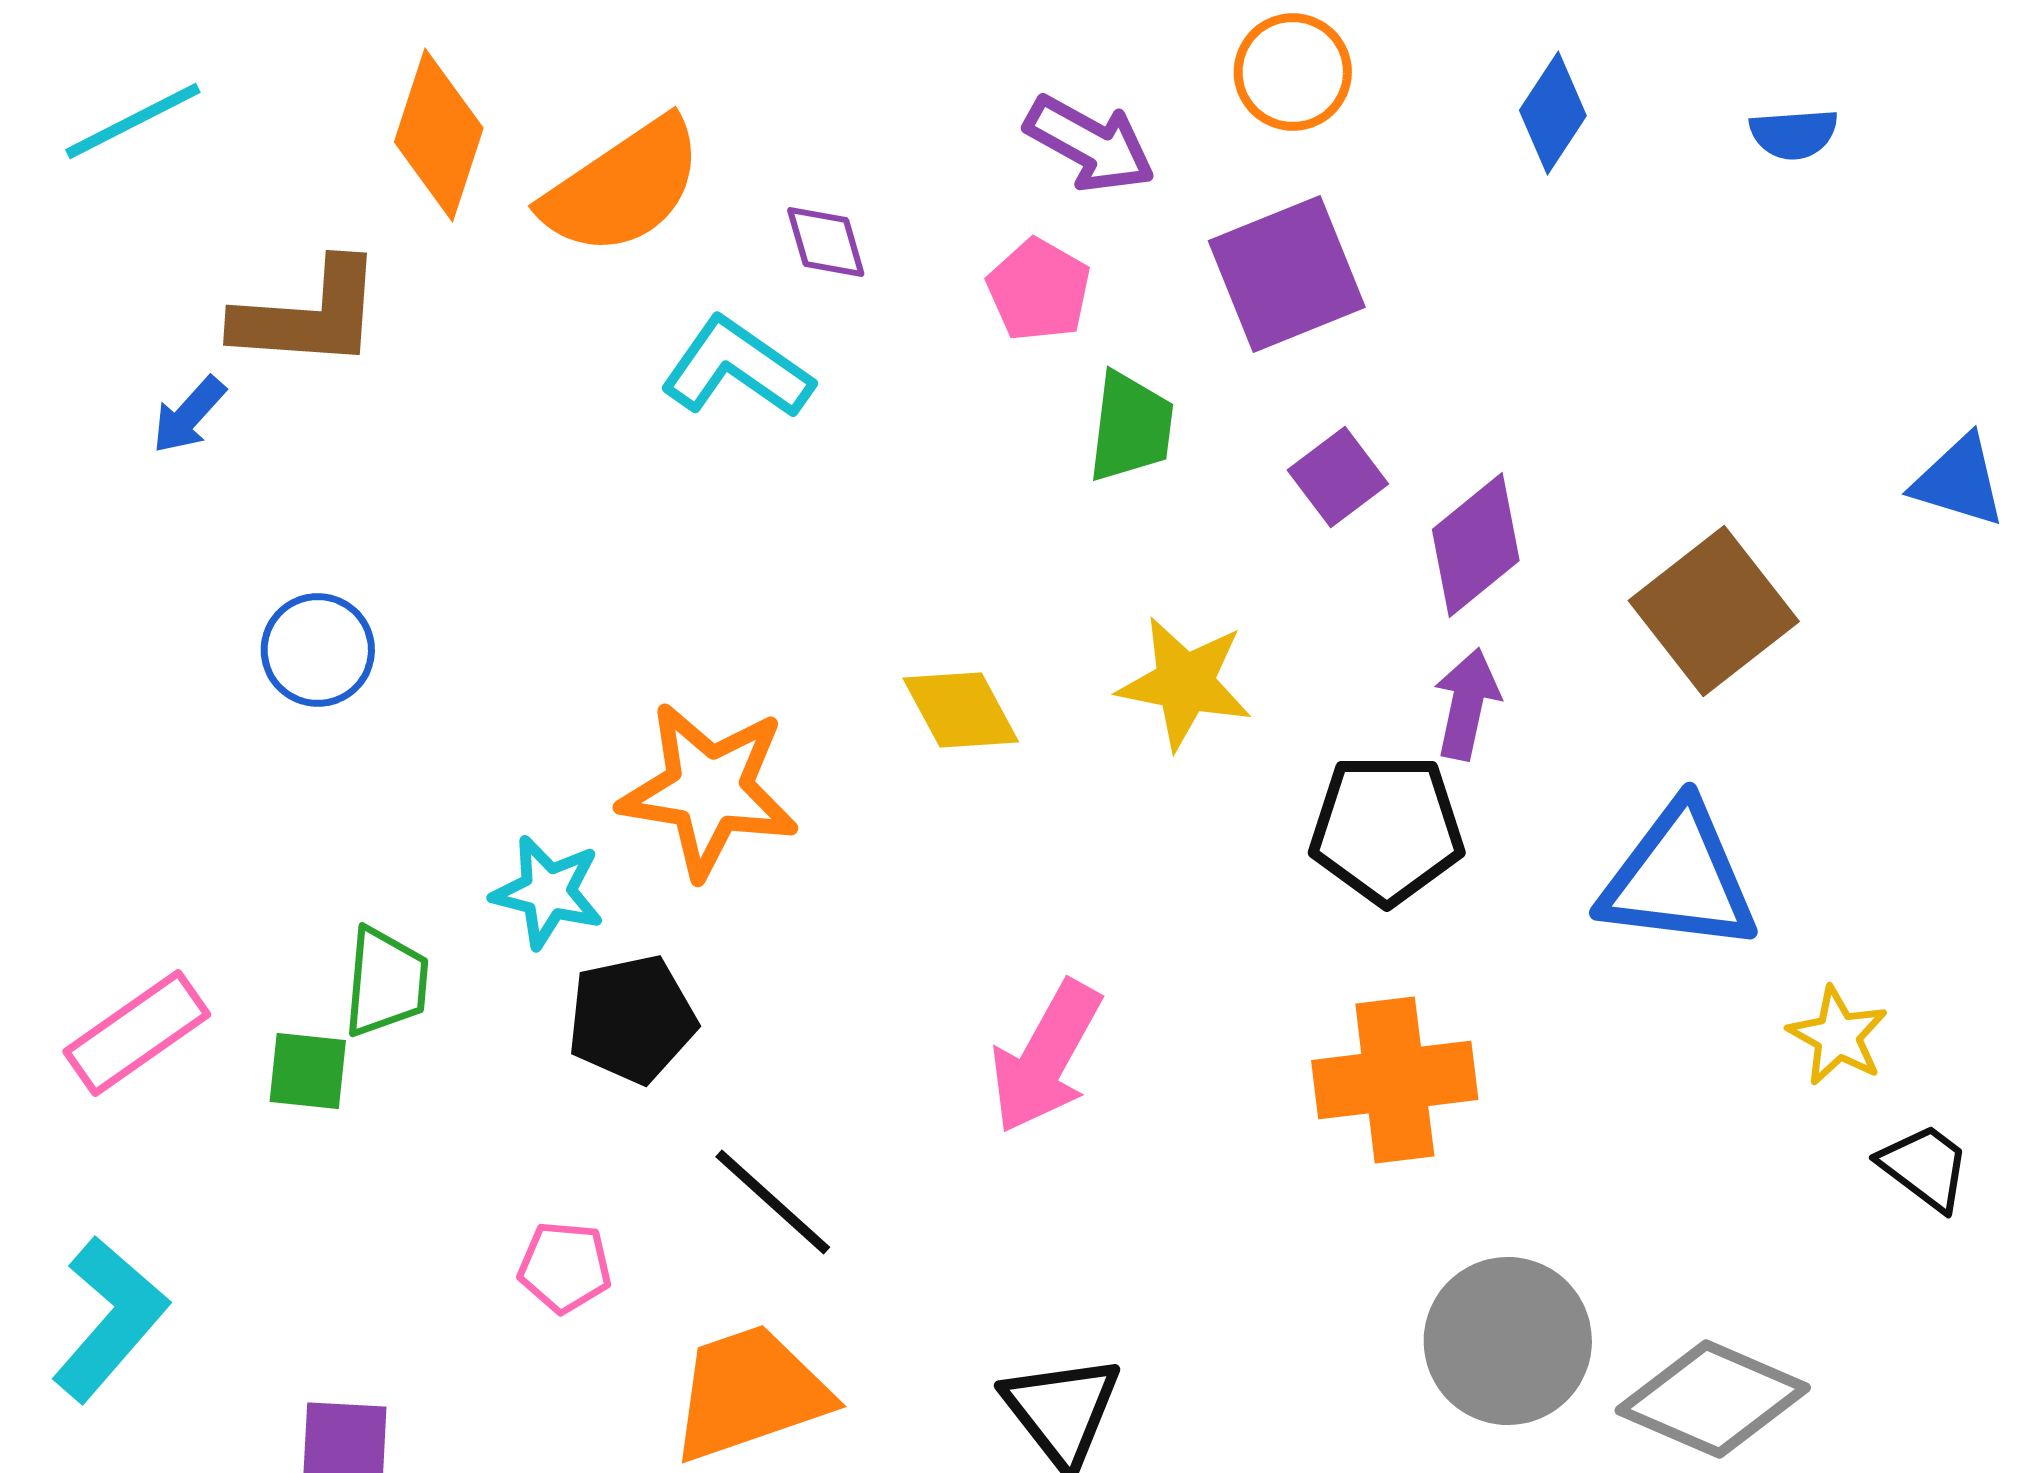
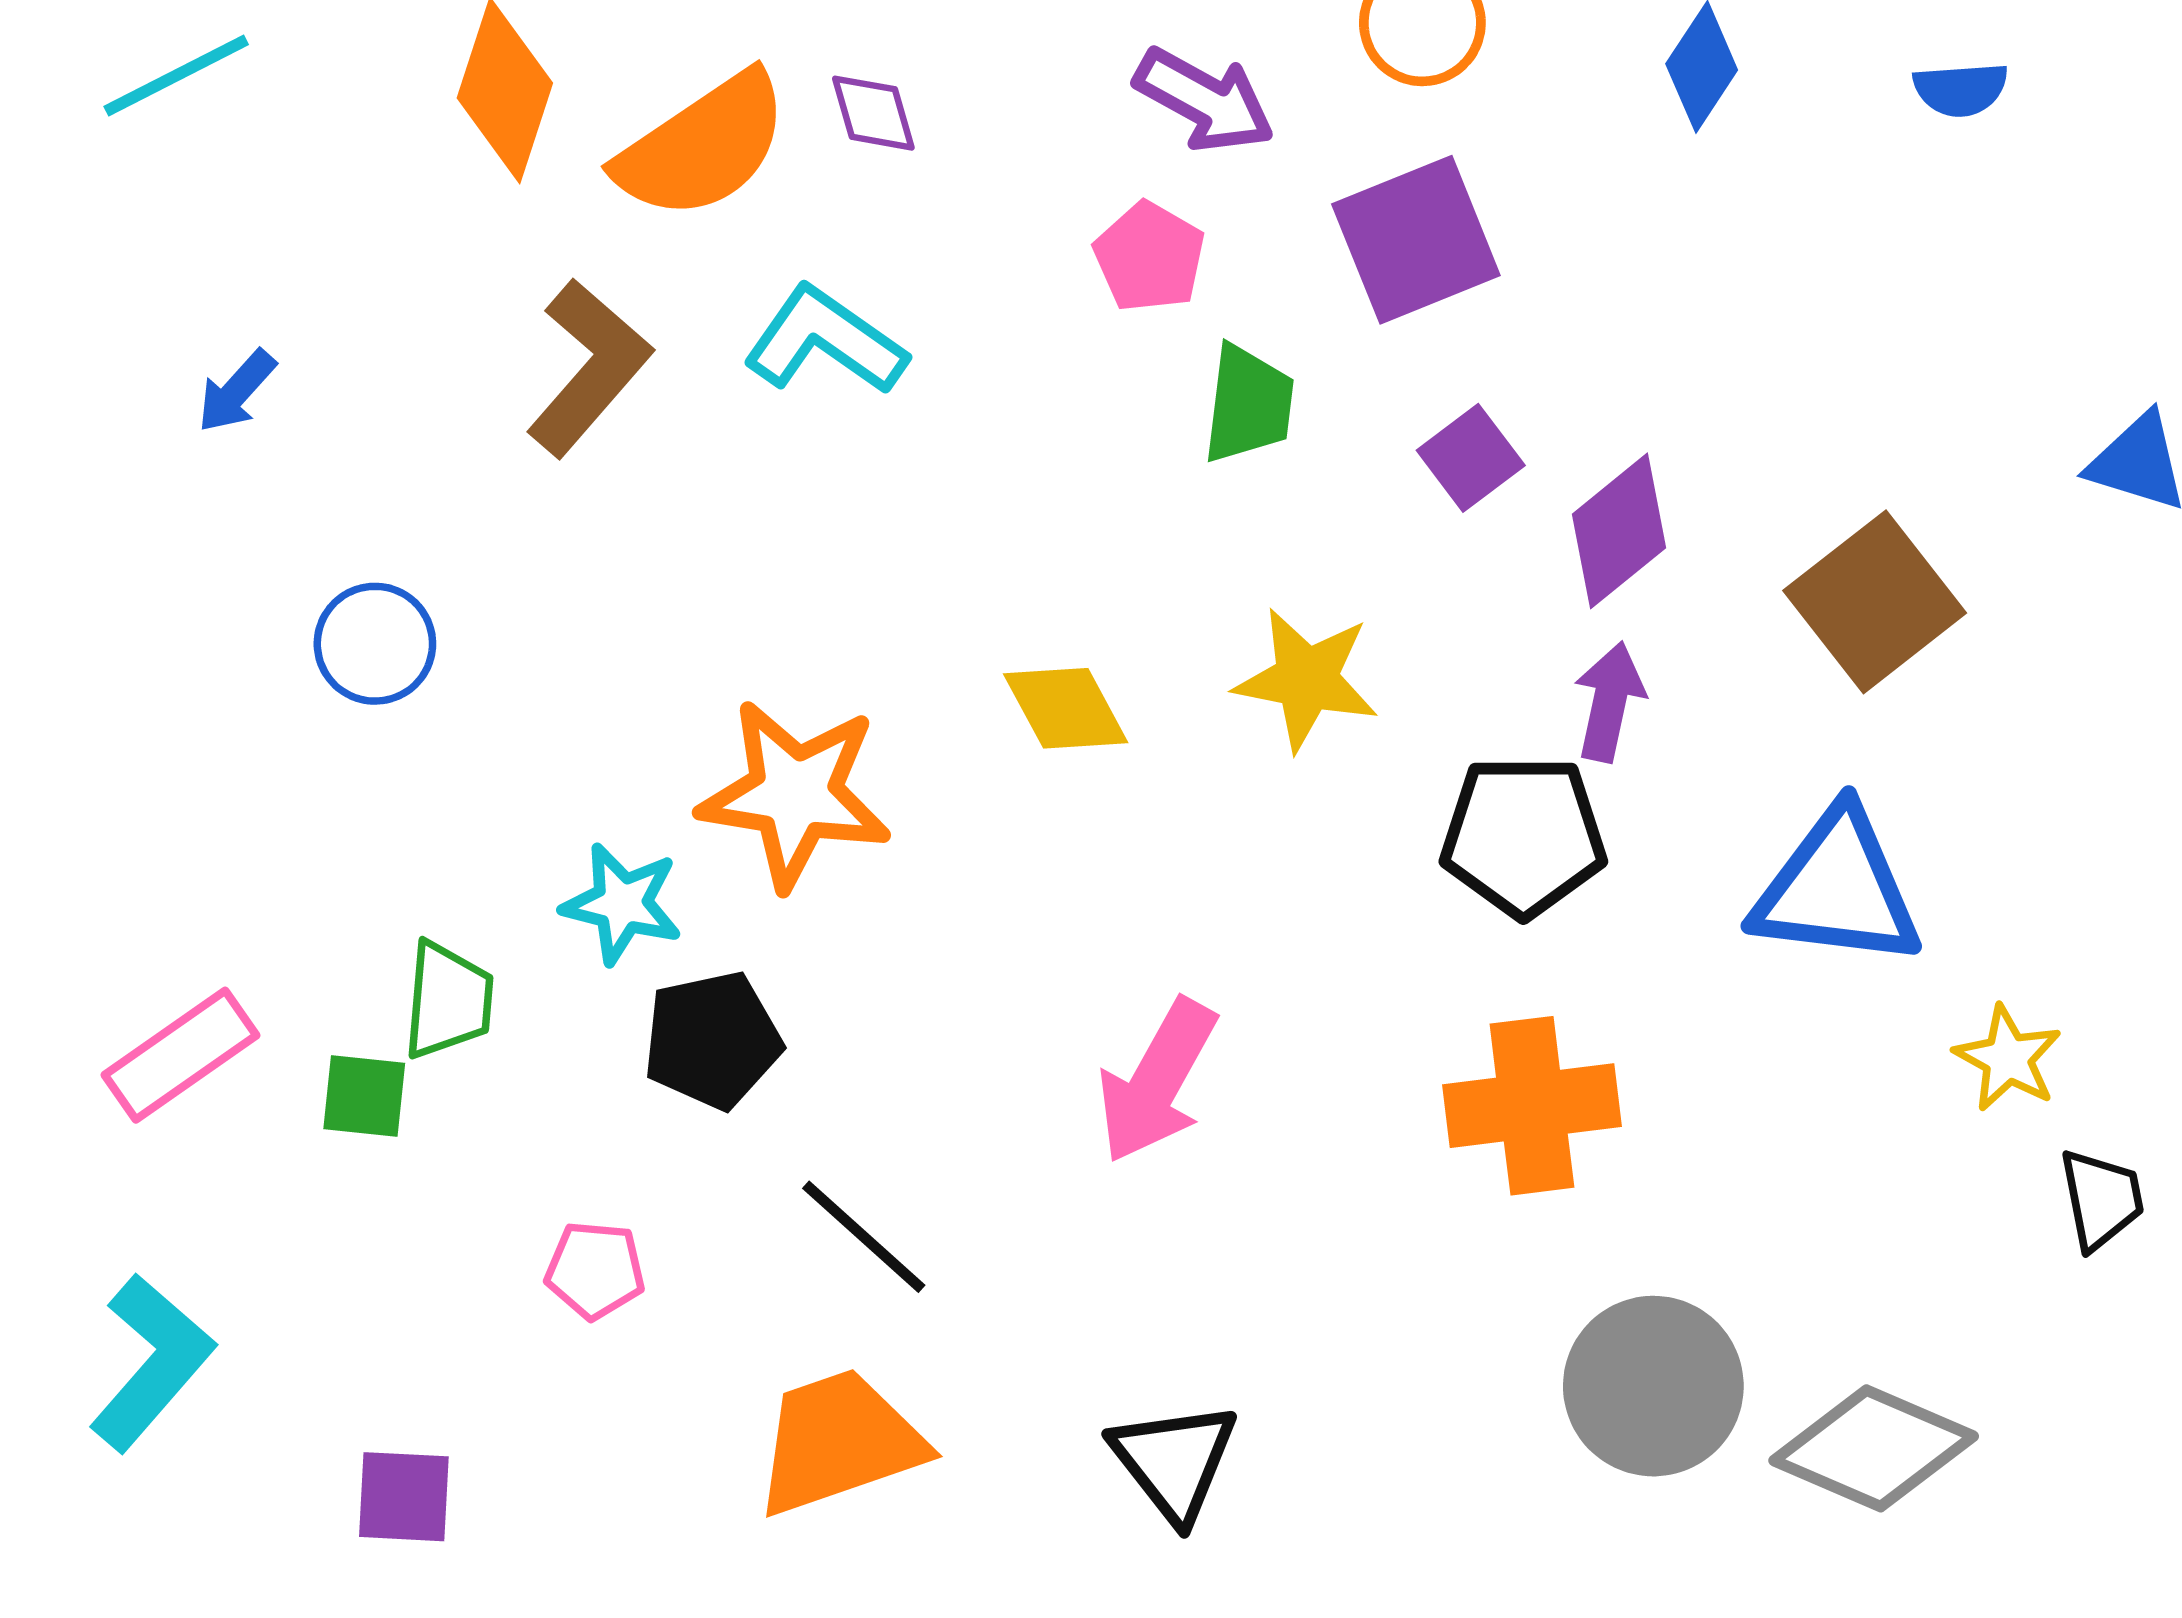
purple diamond: (826, 242) -> (873, 113), moved
brown L-shape: (309, 315) -> (589, 368), moved, turned -53
black trapezoid: (1925, 1167) -> (2101, 1199), turned 42
pink pentagon: (565, 1267) -> (595, 1270), moved

